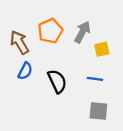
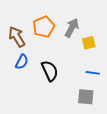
blue line: (95, 79) -> (93, 73), moved

